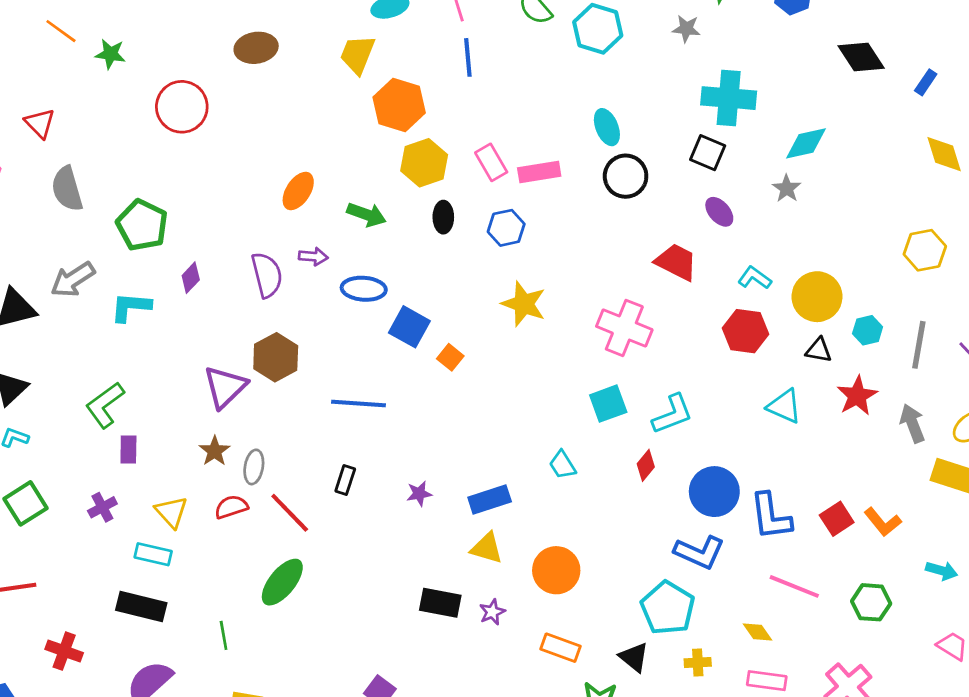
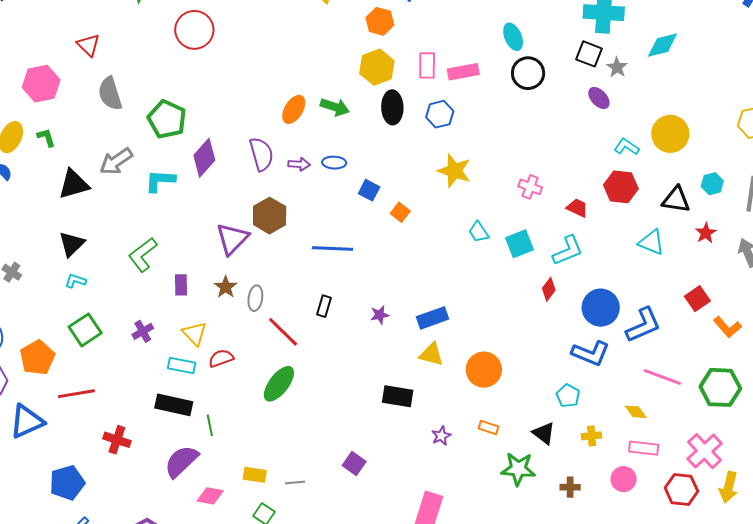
orange hexagon: (399, 105) -> (380, 21), moved, size x0.7
pink rectangle: (491, 162) -> (427, 65), turned 32
gray star: (787, 188) -> (617, 67), moved
orange ellipse: (298, 191) -> (294, 109), moved
black ellipse: (443, 217) -> (392, 107), size x1.4
purple arrow: (313, 257) -> (299, 164), moved
red trapezoid: (676, 262) -> (577, 208), moved, size x0.7
purple diamond: (191, 278) -> (204, 158), size x1.6
blue ellipse: (364, 289) -> (334, 163), size x0.7
yellow circle: (817, 297) -> (670, 134), moved
blue square: (409, 327) -> (369, 190), size x0.7
pink cross: (624, 328) -> (530, 187), size x0.6
black triangle: (819, 350) -> (676, 200), size x1.4
red star: (857, 396) -> (706, 233), size x0.7
purple rectangle: (128, 449) -> (181, 285), moved
cyan trapezoid: (562, 465) -> (479, 232), moved
red semicircle: (231, 507) -> (221, 358), moved
blue L-shape: (771, 516) -> (643, 325), turned -105
red square: (837, 519) -> (697, 299), moved
green hexagon: (871, 602) -> (720, 387), size x1.4
cyan pentagon: (668, 608) -> (568, 396), size x0.6
purple star: (492, 612) -> (441, 436), moved
green line: (224, 635) -> (210, 425), moved
orange rectangle: (560, 648) -> (489, 427), size x0.7

